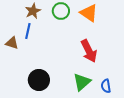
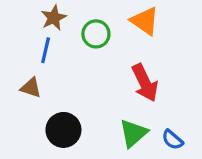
green circle: (61, 11) -> (96, 34), moved
brown triangle: (12, 43) -> (31, 88), moved
blue semicircle: (106, 86) -> (172, 140), turned -40

